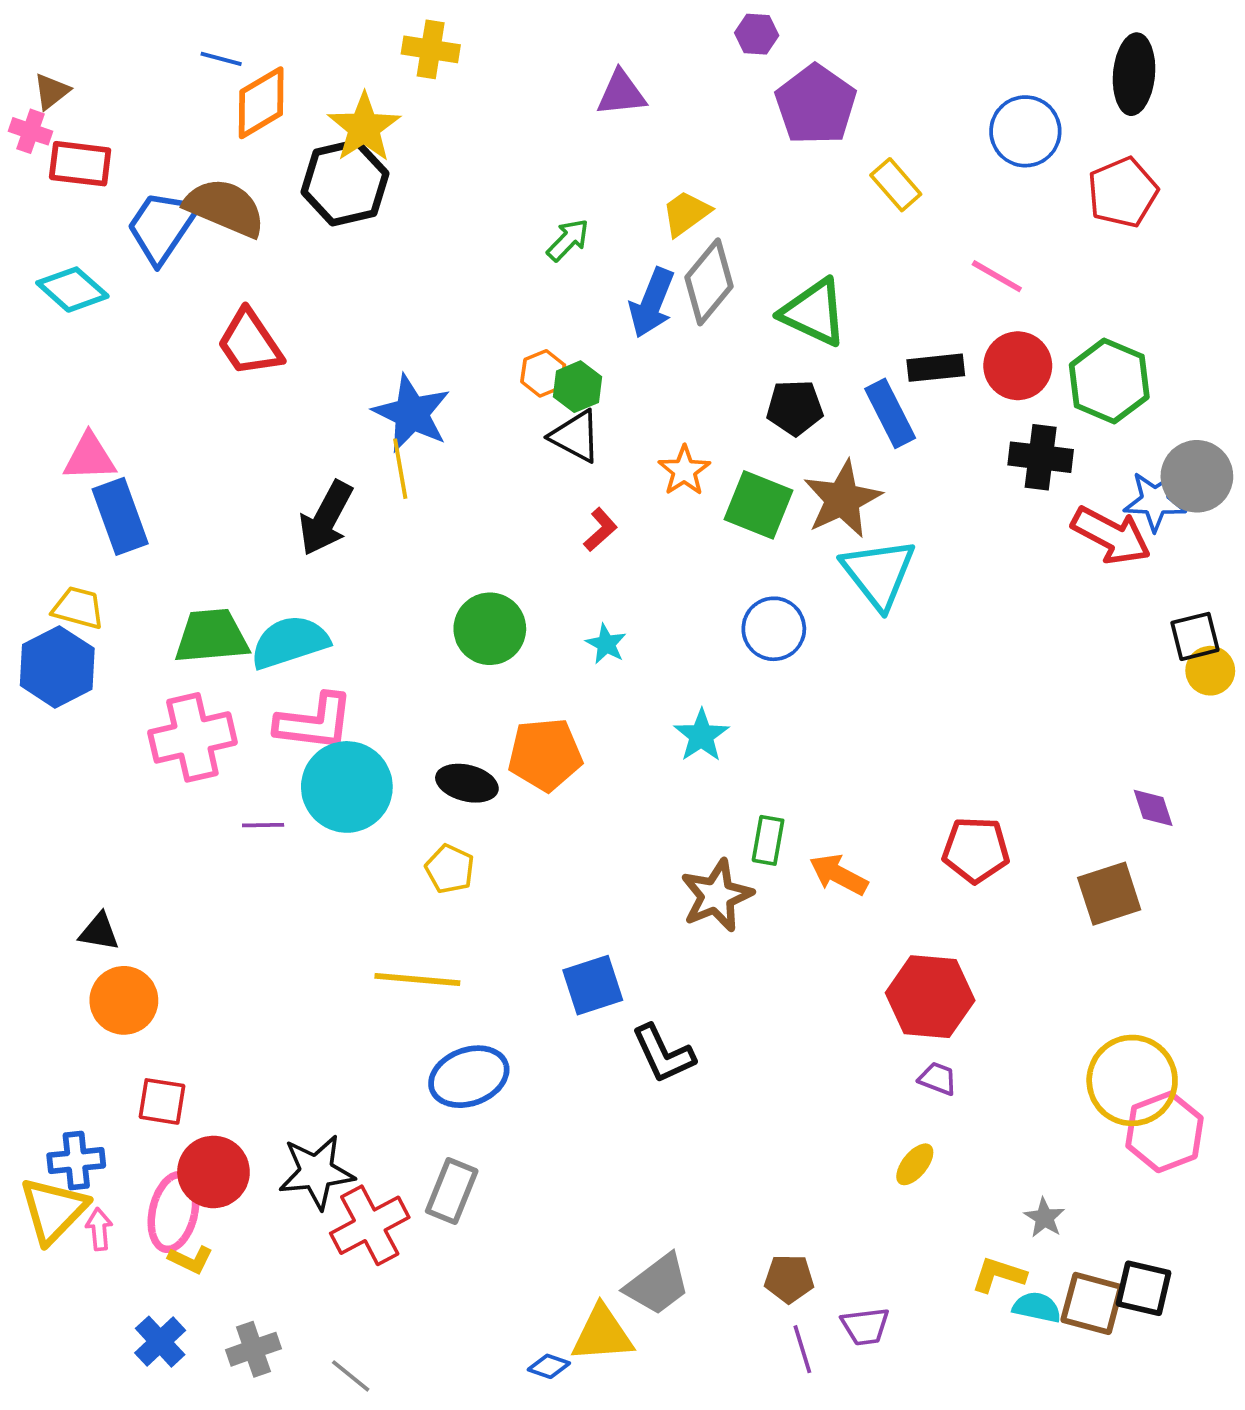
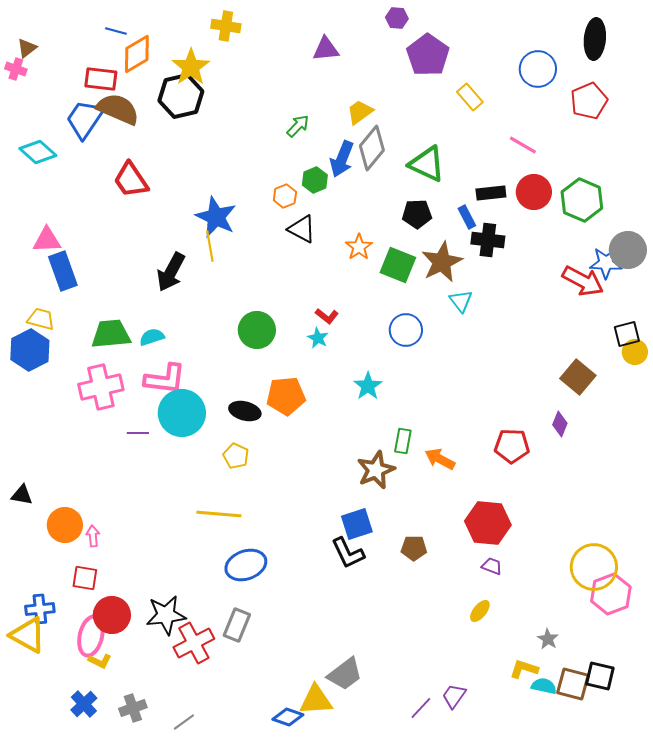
red rectangle: (80, 164) -> (101, 79), moved
green hexagon: (577, 387) -> (315, 180), moved
blue rectangle: (890, 413) -> (467, 217), size x0.7
black cross: (1041, 457) -> (488, 240), moved
red L-shape: (600, 530) -> (327, 316), moved, turned 80
cyan triangle: (879, 573) -> (461, 301), size x0.6
cyan semicircle: (290, 642) -> (152, 337), size x0.6
purple diamond: (1153, 808) -> (560, 424), moved, turned 40
brown square: (1109, 894) -> (578, 377), moved, turned -32
black triangle: (99, 932) -> (22, 495), moved
blue square: (593, 985) -> (357, 524), moved
yellow triangle: (53, 1210) -> (28, 635), turned -45
pink arrow: (99, 1229) -> (93, 536), moved
brown pentagon: (789, 1279) -> (414, 548), moved
purple trapezoid: (865, 1326) -> (454, 696), turned 132
purple line: (802, 1349) -> (421, 708), turned 60
blue diamond: (549, 1366) -> (288, 717), size x1.4
gray line: (351, 1376) -> (184, 722), turned -75

